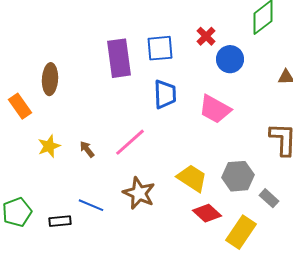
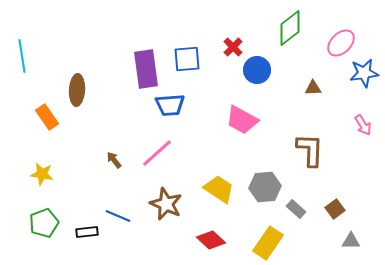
blue trapezoid: (165, 94) -> (170, 105), moved, turned 88
yellow star: (49, 146) -> (42, 174), moved, turned 30
red diamond: (207, 213) -> (211, 240), moved

